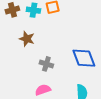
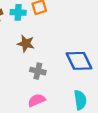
brown star: (27, 39) -> (26, 43), moved

